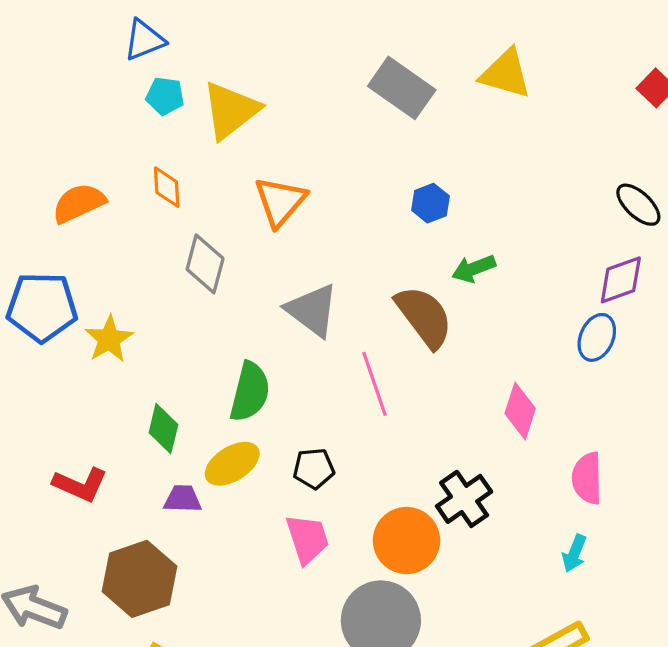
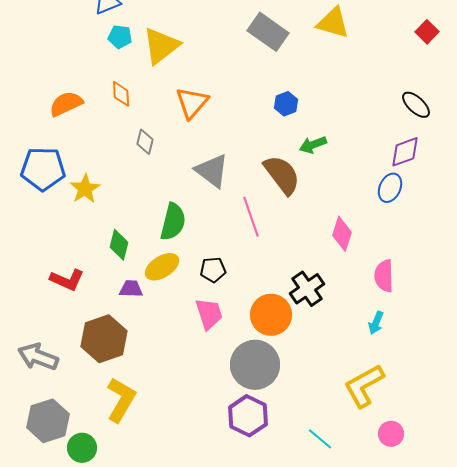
gray diamond: (205, 264) -> (145, 142), size x0.7

